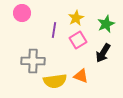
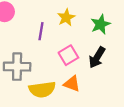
pink square: (78, 40) -> (68, 55), moved

